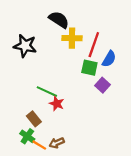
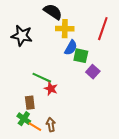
red line: (94, 45) -> (103, 29), moved
blue semicircle: (109, 59) -> (71, 48), moved
brown rectangle: (34, 119) -> (30, 103), turned 32
brown arrow: (57, 143) -> (51, 125), turned 104

